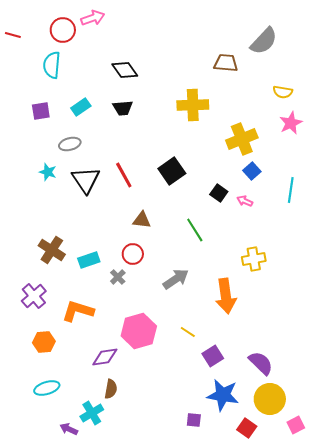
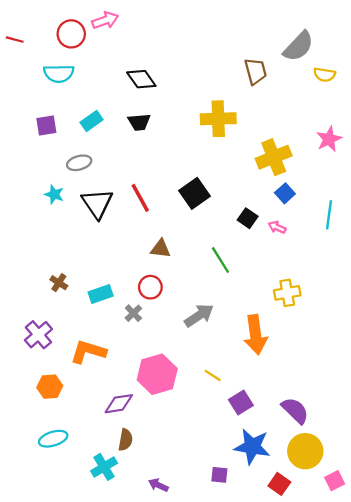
brown trapezoid: (226, 63) -> (256, 71), turned 70
cyan semicircle: (52, 65) -> (59, 73), turned -96
yellow semicircle: (283, 92) -> (325, 75), moved
brown cross: (52, 250) -> (59, 283), size x0.6
purple arrow: (69, 429) -> (158, 485), moved

